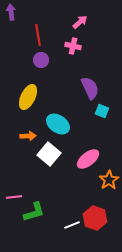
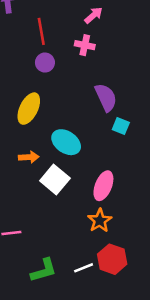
pink ellipse: (88, 159) -> (103, 186), turned -30
orange star: (109, 180) -> (100, 221), moved
green L-shape: (34, 212) -> (44, 270), moved

